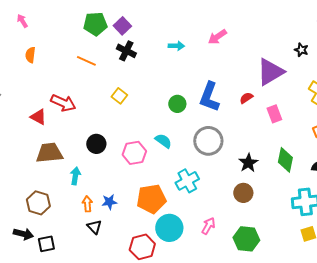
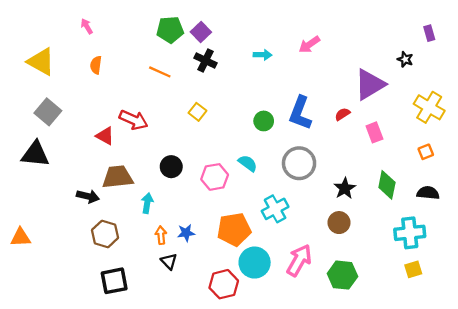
pink arrow: (208, 226) -> (299, 260), size x1.6
black arrow: (23, 234) -> (88, 196), moved
black square: (46, 244) -> (114, 281), size x1.4

